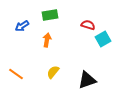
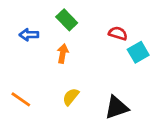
green rectangle: (50, 15) -> (67, 20), turned 56
blue arrow: (22, 26) -> (29, 35), turned 32

